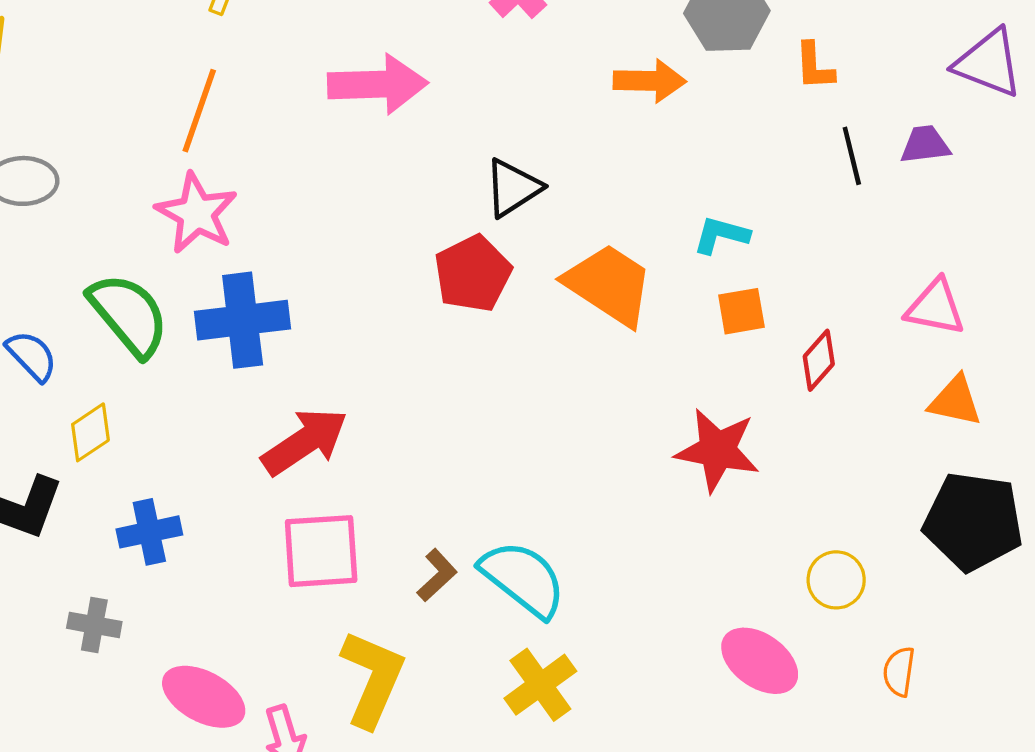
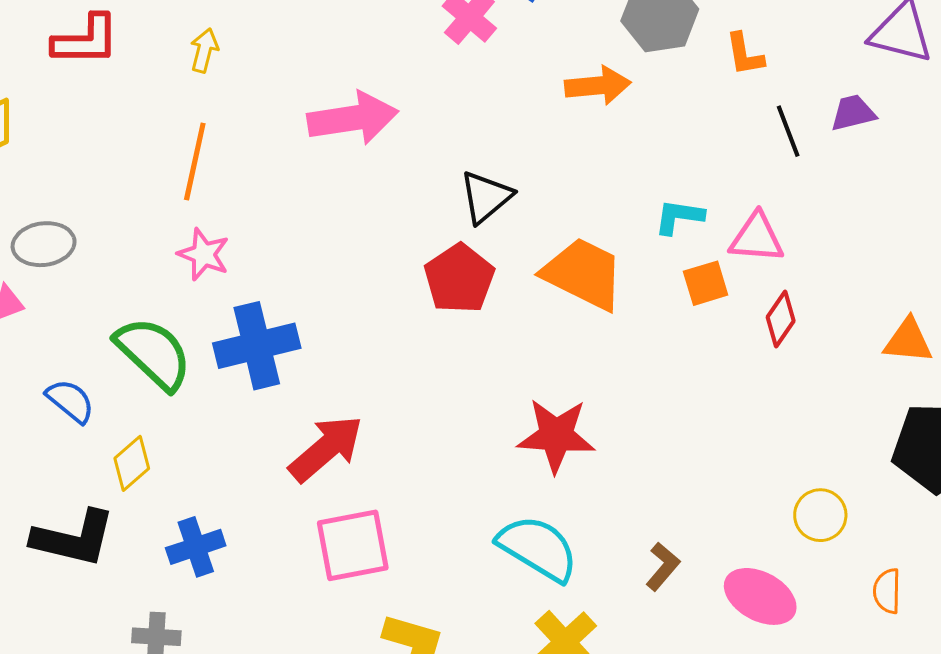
pink star: (197, 213) -> (204, 254), size x0.7
pink triangle: (935, 307) -> (757, 238), moved
red star: (717, 450) -> (556, 436), moved
brown L-shape: (437, 575) -> (663, 566), moved

